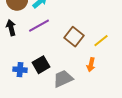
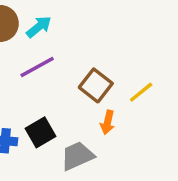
orange arrow: (91, 65) -> (108, 122), moved

